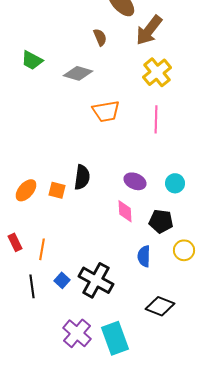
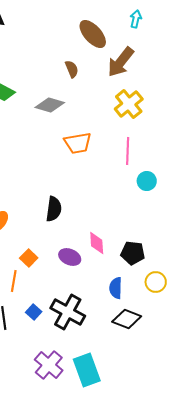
purple ellipse: (135, 181) -> (70, 257), moved
cyan circle: (175, 183) -> (147, 181), moved
orange square: (57, 190) -> (29, 258), moved, turned 30
black diamond: (160, 306) -> (127, 319), moved

